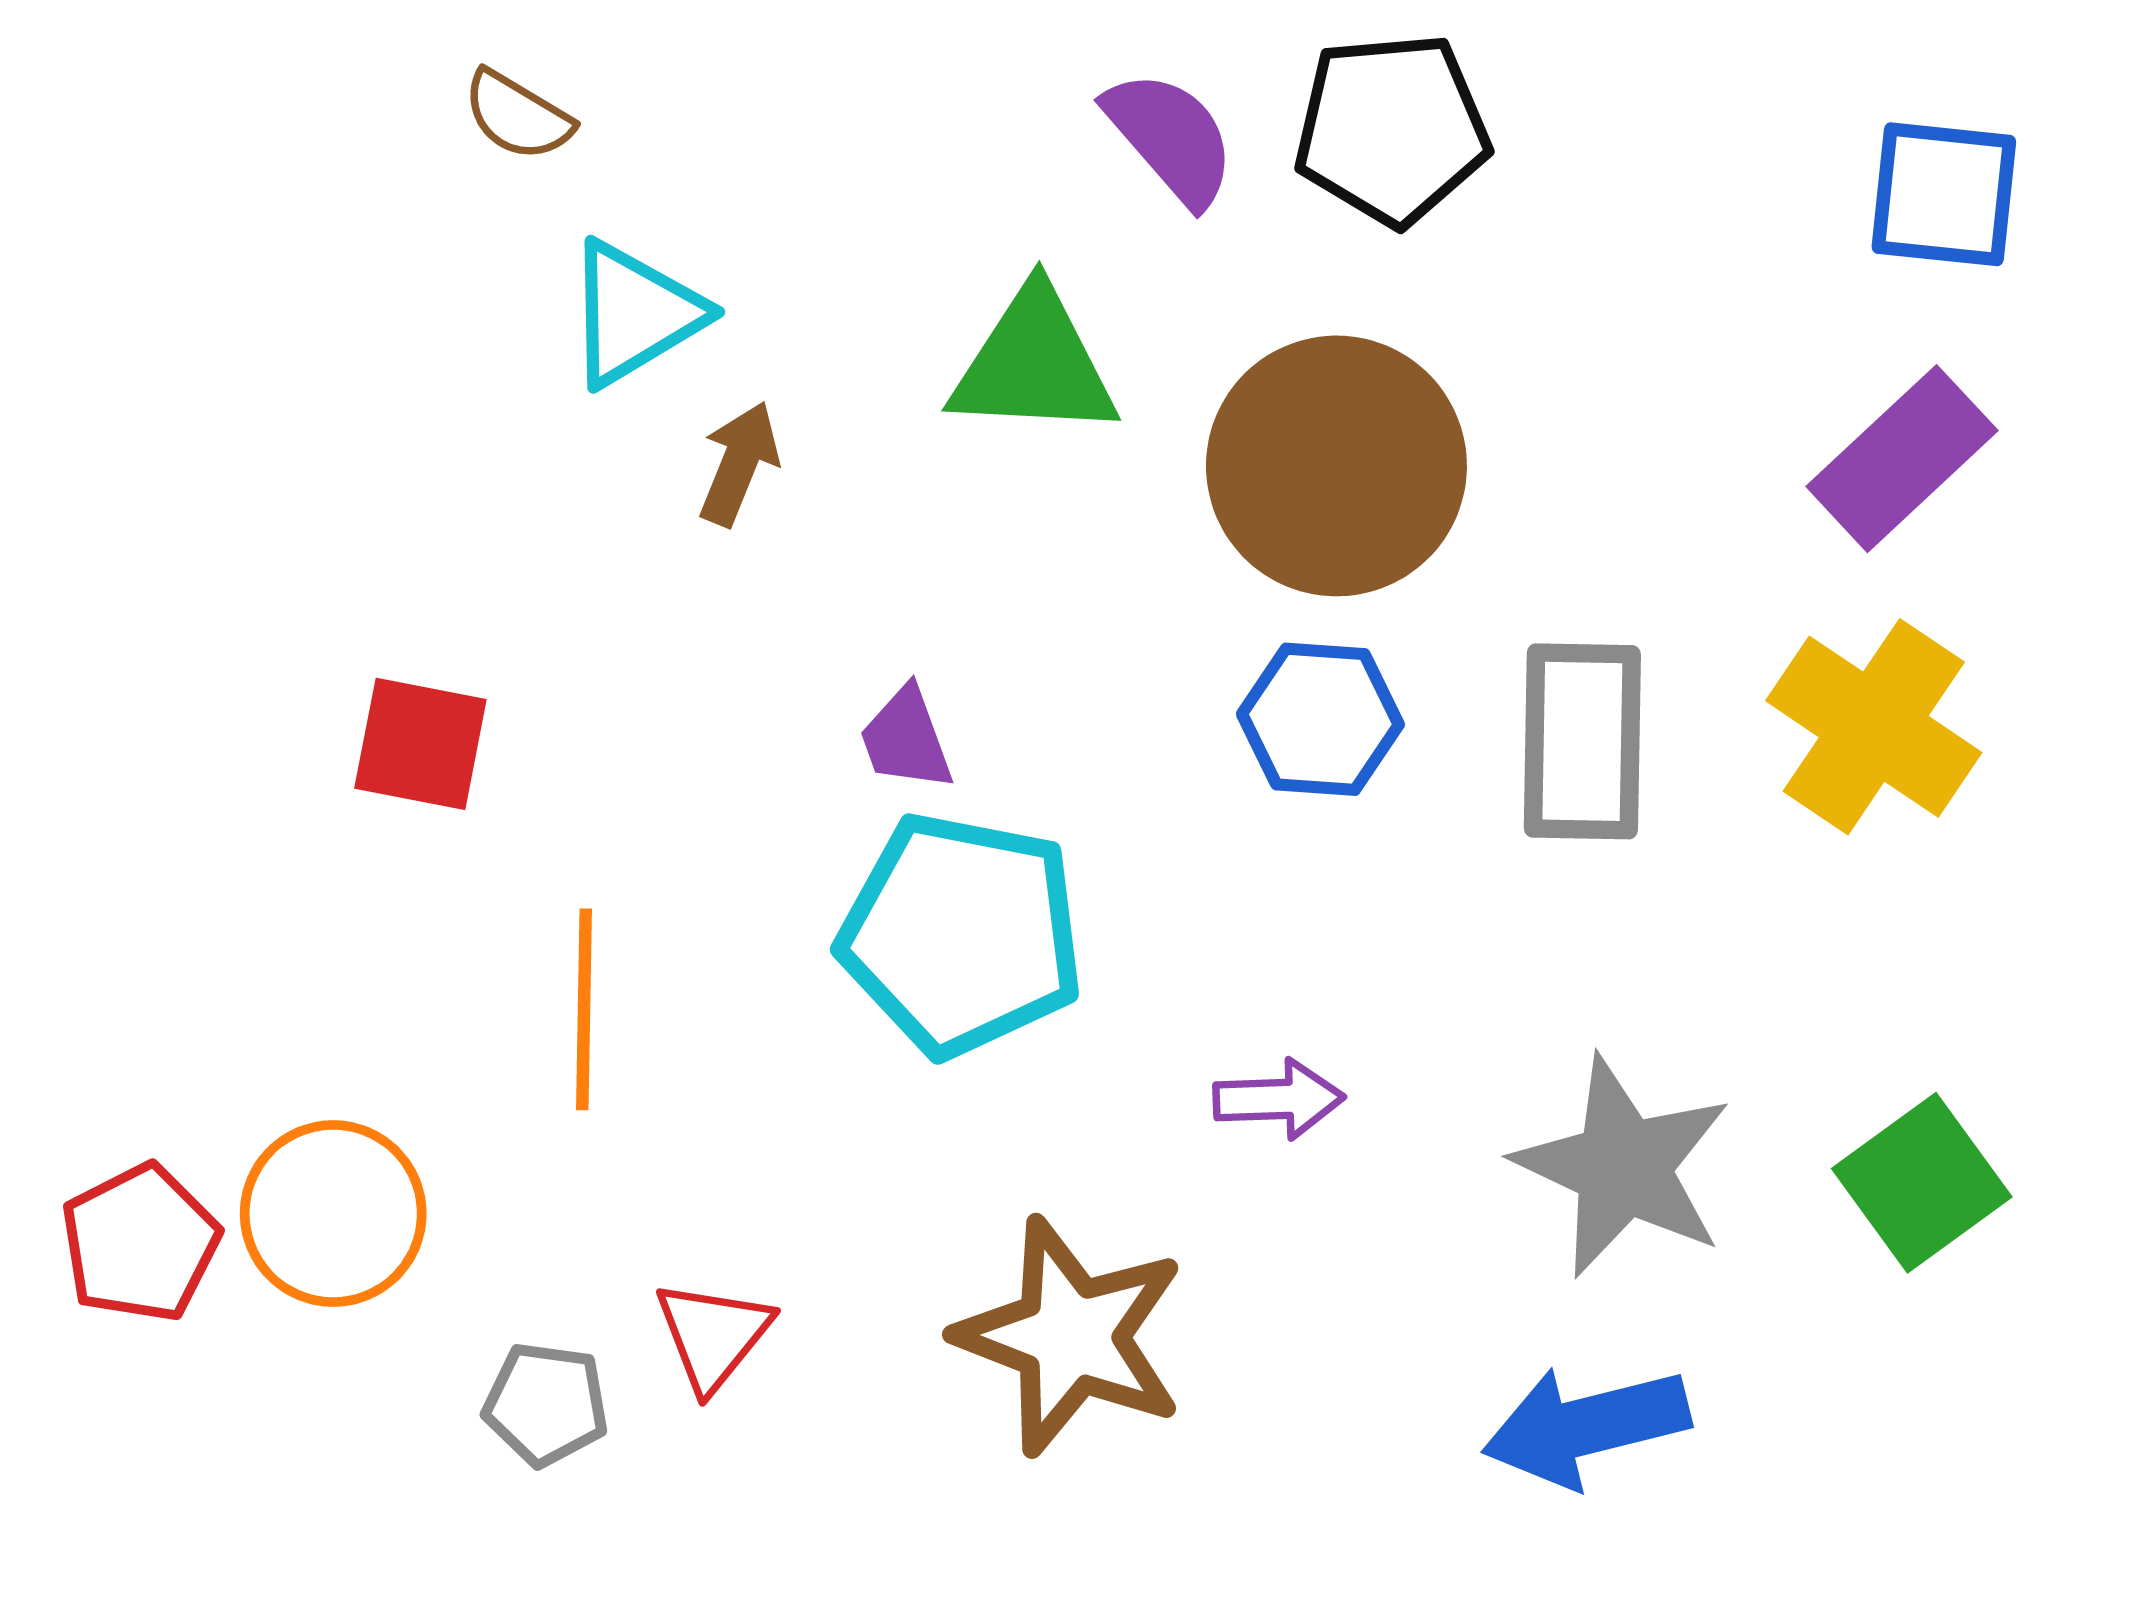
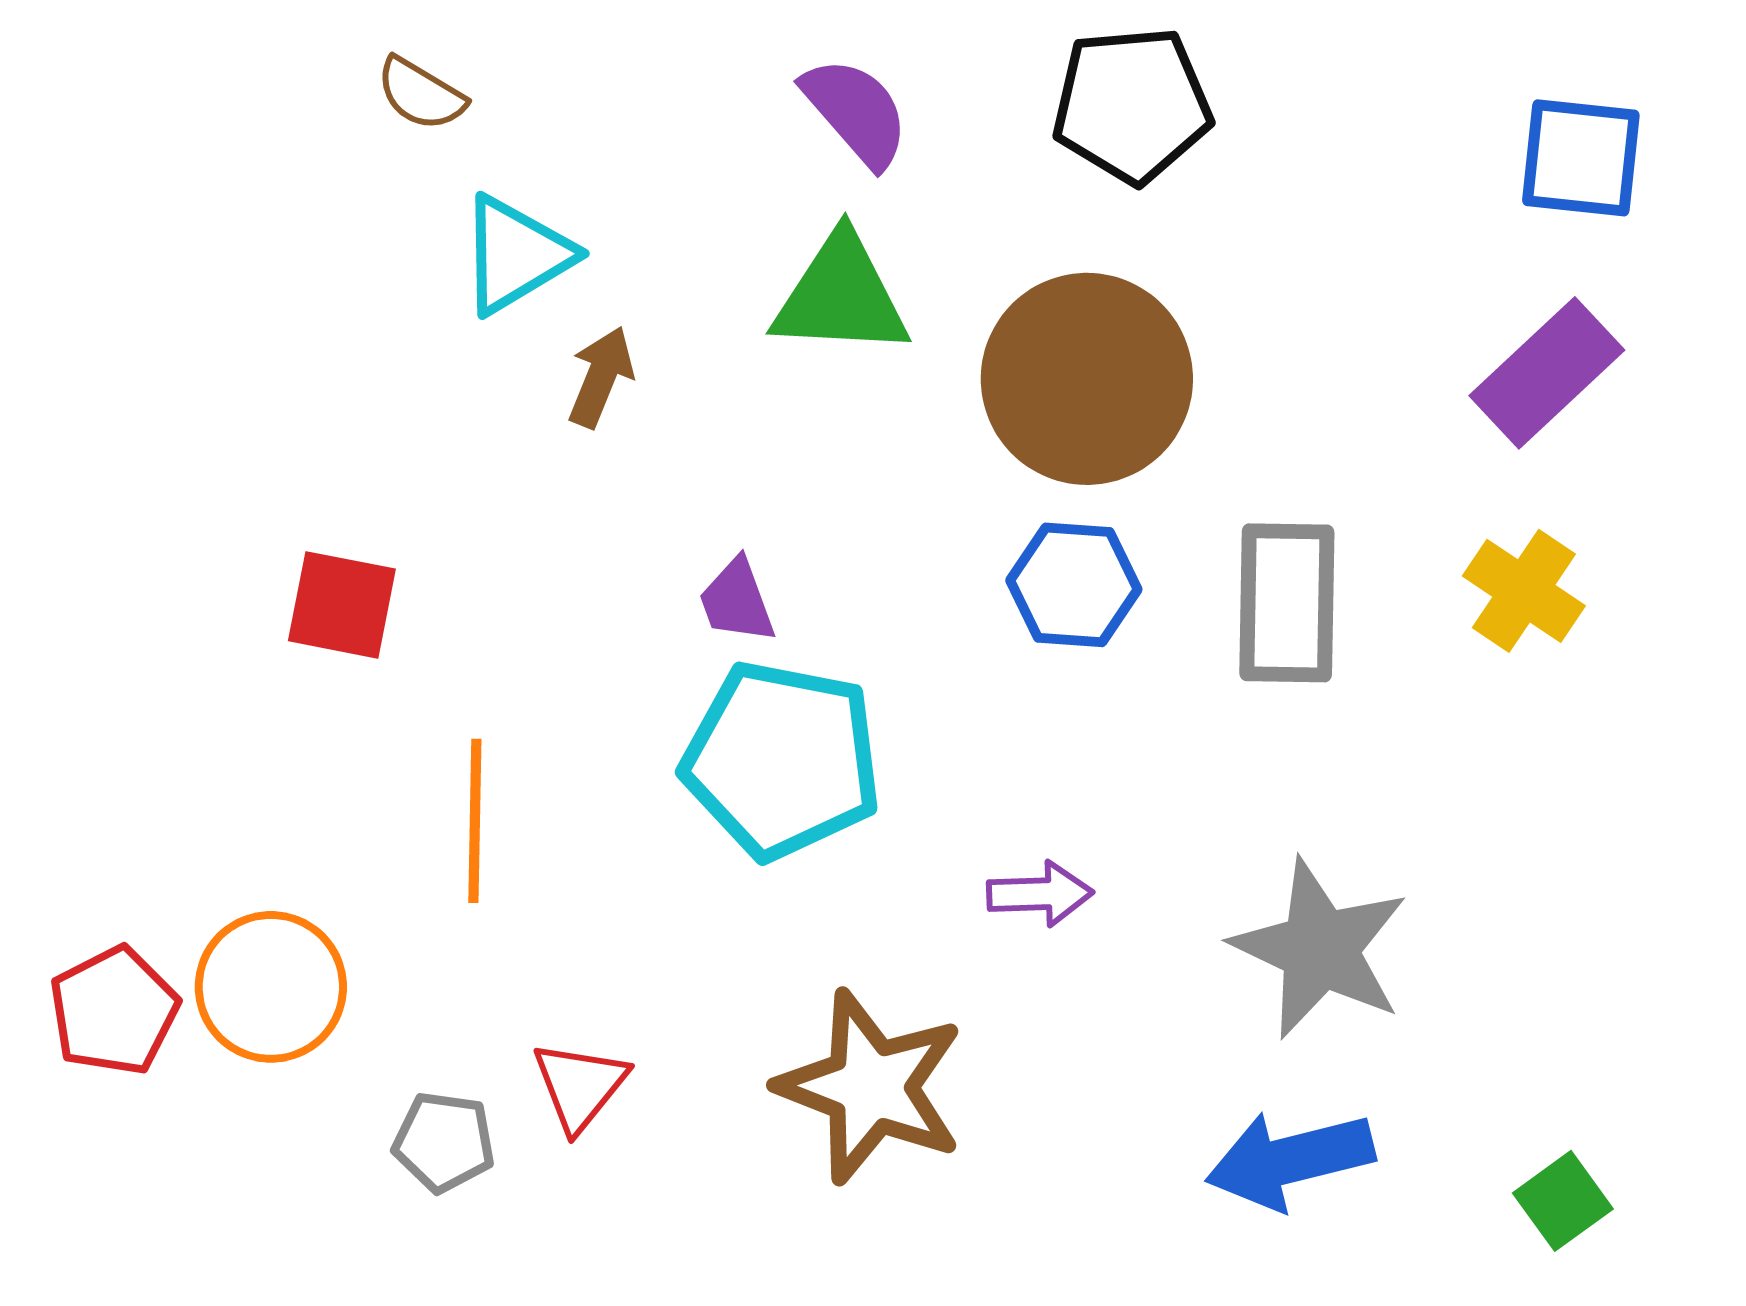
purple semicircle: (1170, 138) -> (856, 112), moved
yellow cross: (1874, 727) -> (1524, 591), size x0.7
green square: (1922, 1183) -> (1563, 1201), moved, size x0.7

